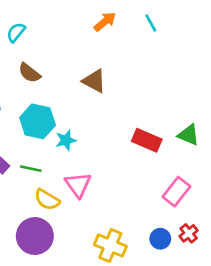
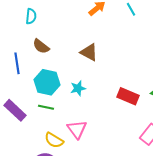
cyan semicircle: (16, 32) -> (31, 16), turned 147
cyan star: (66, 140) -> (78, 88), moved
green line: (31, 169) -> (46, 107), moved

